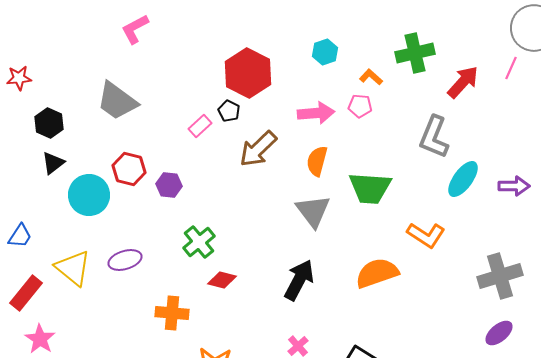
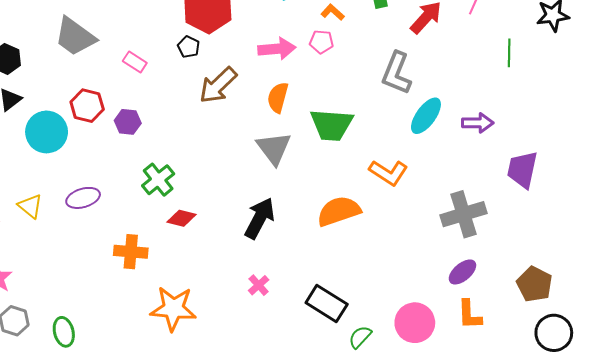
pink rectangle: (200, 126) -> (135, 62), moved, turned 75
yellow triangle: (73, 268) -> (30, 206), size x0.7

